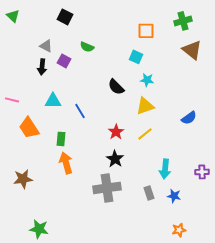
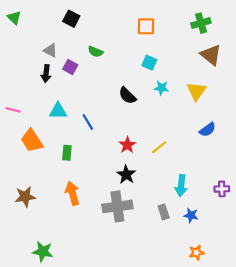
orange square: (146, 31) -> (146, 26), moved
yellow triangle: (145, 106) -> (197, 91), moved, turned -36
orange arrow: (66, 163) -> (72, 193), moved

